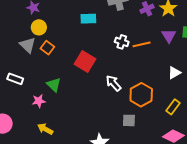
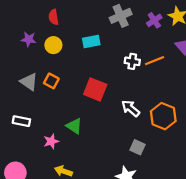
yellow circle: (39, 27) -> (53, 45), moved
green triangle: (54, 85) -> (74, 126), moved
gray square: (129, 120) -> (137, 147), moved, turned 32

